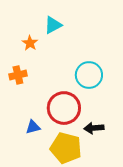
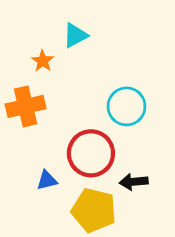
orange cross: (18, 75) -> (26, 106), size x1.5

